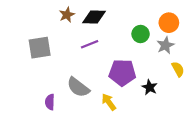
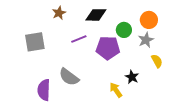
black diamond: (94, 17) -> (96, 15), moved
purple pentagon: (122, 73) -> (108, 48), moved
purple semicircle: (50, 102) -> (44, 90), size x1.5
yellow arrow: (109, 102) -> (116, 90), moved

